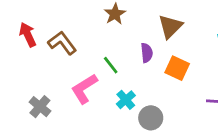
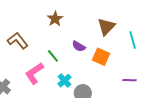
brown triangle: (170, 27) -> (106, 27), moved
purple semicircle: (147, 53) -> (79, 46), turned 128

